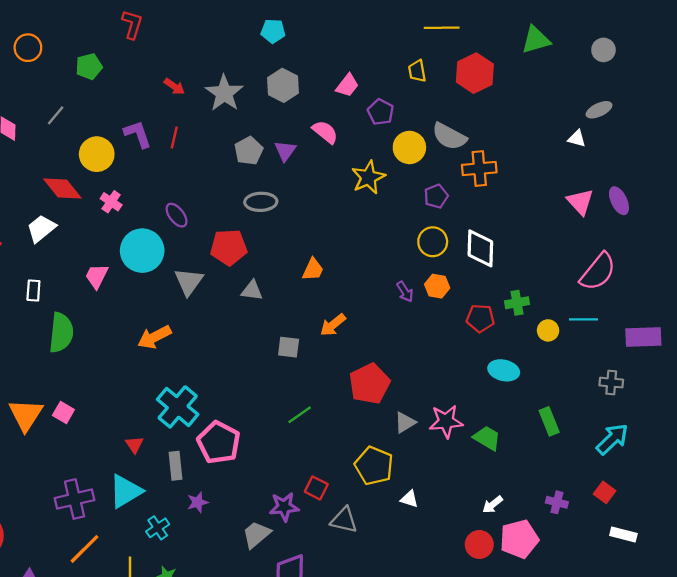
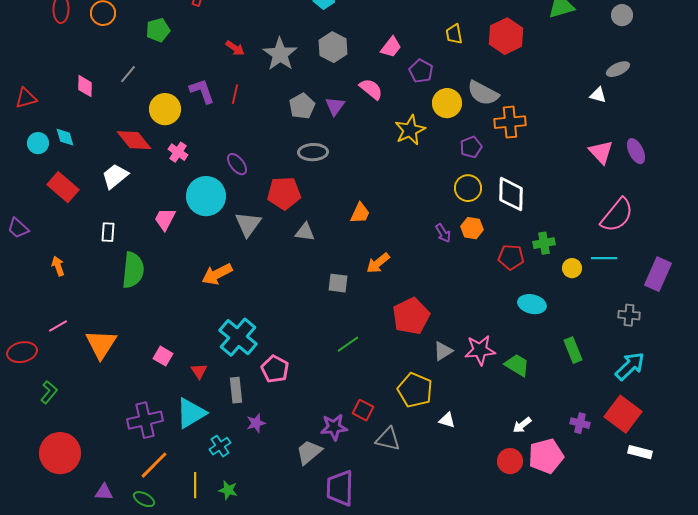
purple rectangle: (643, 337) -> (658, 274), turned -64
pink square: (63, 413) -> (163, 356), moved
pink pentagon: (219, 442) -> (275, 369), size x0.7
red square: (605, 492) -> (623, 414), size x1.8

